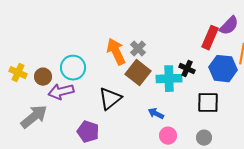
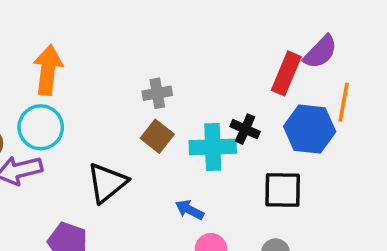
gray cross: (138, 49) -> (157, 93), turned 35
orange arrow: (116, 52) -> (48, 70), moved, turned 32
brown square: (138, 73) -> (157, 136), size x0.7

